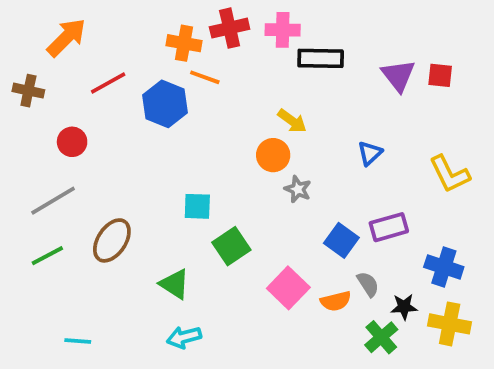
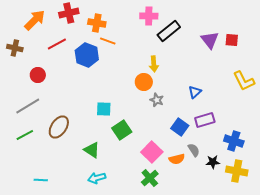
red cross: (230, 28) -> (69, 13), moved
black rectangle: (321, 58) -> (169, 31), turned -40
yellow arrow: (292, 121) -> (154, 64), turned 49
blue triangle: (370, 153) -> (195, 92), moved
yellow L-shape: (450, 174) -> (244, 81), moved
green cross: (381, 337) -> (150, 178), moved

